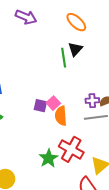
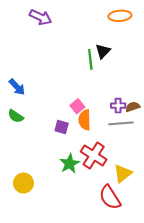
purple arrow: (26, 17) -> (41, 17), moved
orange ellipse: (76, 22) -> (120, 16), moved, turned -50
purple square: (40, 106) -> (62, 127), moved

